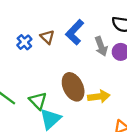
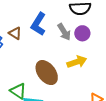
yellow arrow: (99, 96) -> (77, 62), moved

